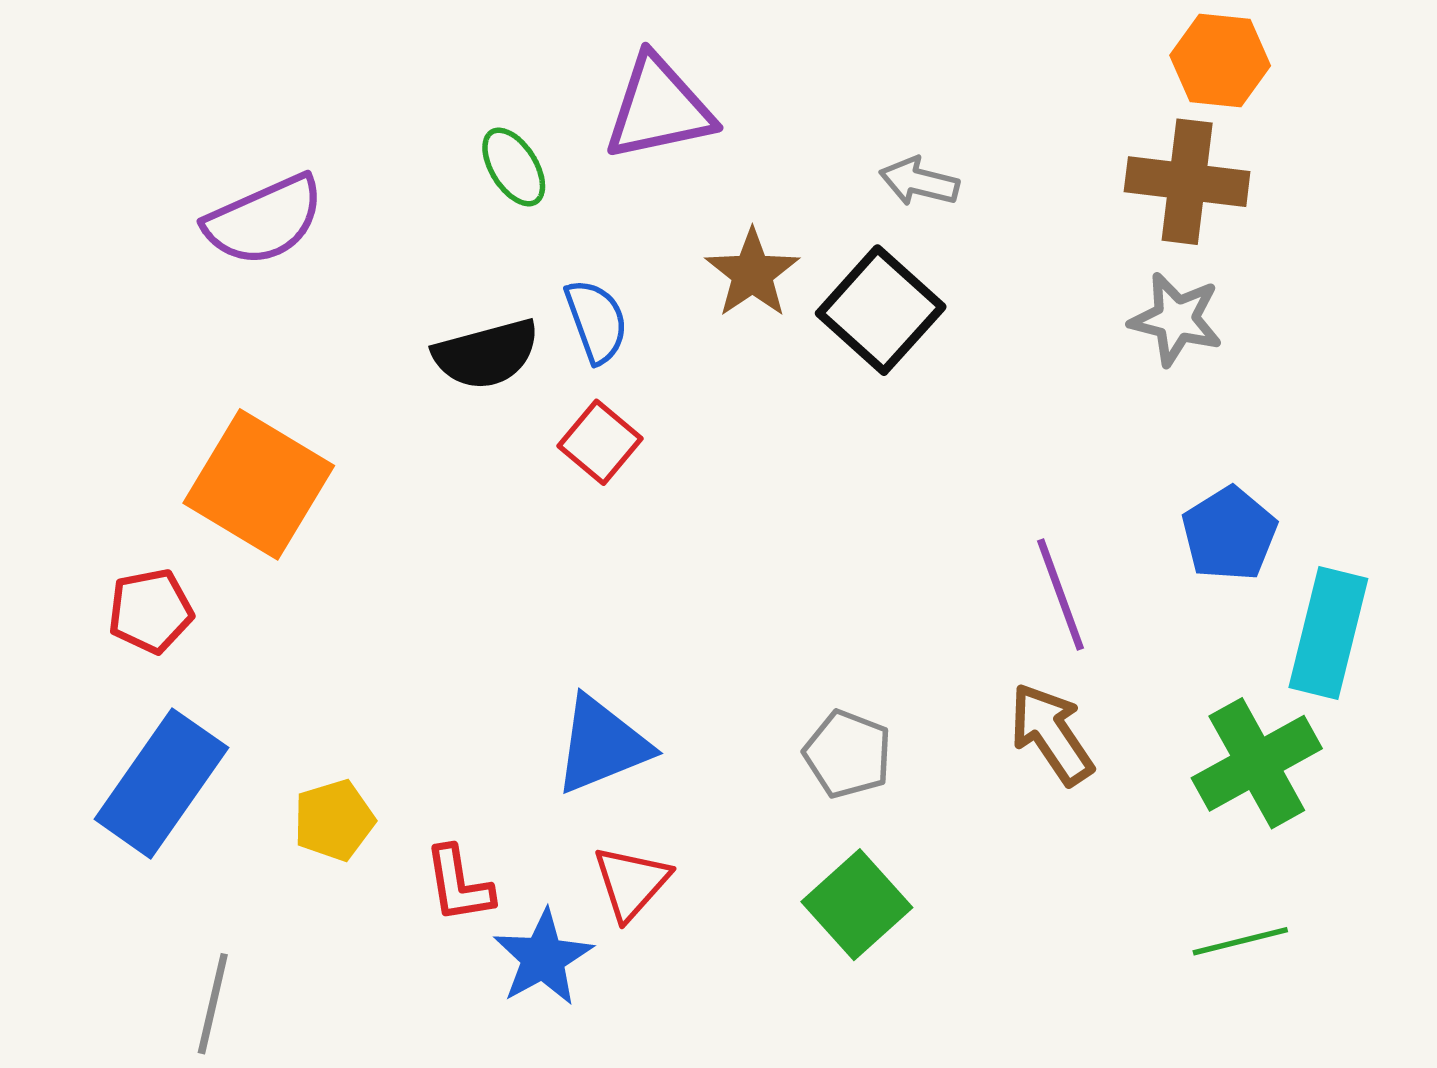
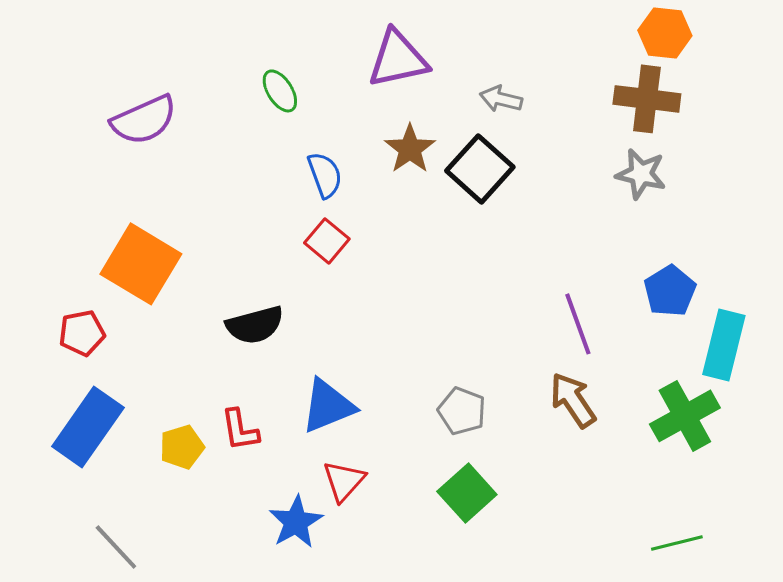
purple triangle: (659, 108) -> (398, 59), moved
black semicircle: (486, 354) -> (255, 325), moved
red L-shape: (459, 884) -> (240, 430), moved
green line: (1240, 941) -> (677, 543), moved
gray line: (213, 1004) -> (116, 547), turned -56

